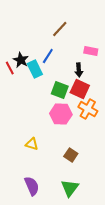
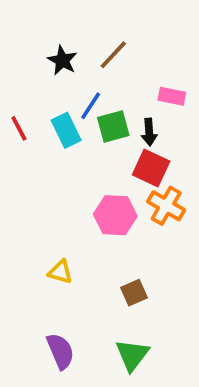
black star: (21, 60) -> (62, 60), moved
green square: (60, 90) -> (113, 126), moved, turned -36
brown square: (71, 155) -> (134, 293), turned 32

